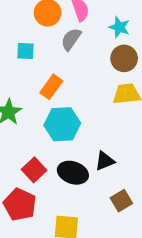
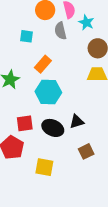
cyan star: (119, 27) -> (86, 22), moved
gray semicircle: (71, 39) -> (60, 31), turned -54
red square: (34, 170) -> (25, 123), turned 30

